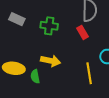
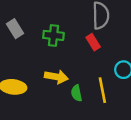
gray rectangle: (17, 19) -> (15, 29), turned 35
green semicircle: (35, 76) -> (76, 93), moved

